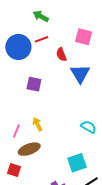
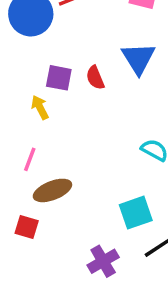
red semicircle: (61, 55) -> (95, 78), moved
yellow arrow: (37, 124) -> (40, 107), moved

